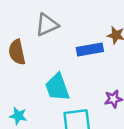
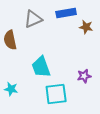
blue rectangle: (90, 49) -> (66, 13), moved

